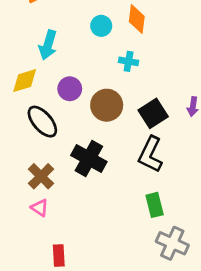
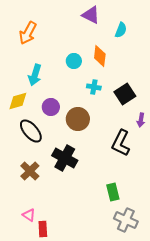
black square: (153, 113) -> (125, 94), moved
black L-shape: (150, 154) -> (121, 143), moved
pink triangle: (40, 208) -> (29, 215), moved

